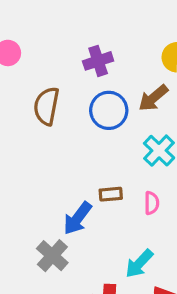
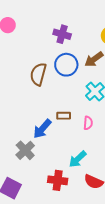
purple cross: (98, 61) -> (62, 34), turned 30
brown semicircle: (46, 106) -> (38, 74), moved

